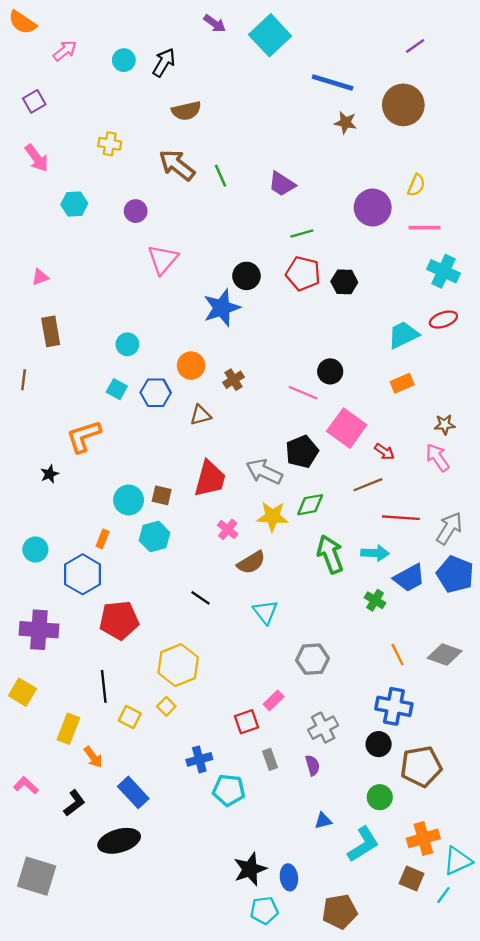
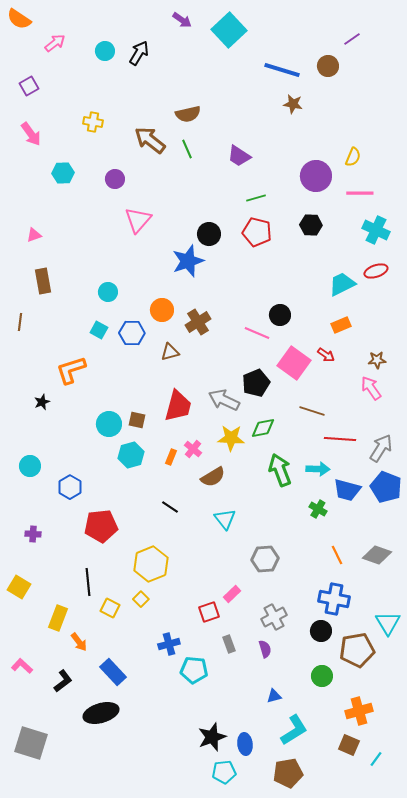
brown circle: (403, 105) -> (328, 66), moved, size x0.6
brown semicircle: (186, 111) -> (188, 114), moved
black hexagon: (344, 282) -> (311, 225), moved
brown cross: (234, 380) -> (198, 322), size x1.4
red arrow: (384, 452) -> (326, 355), moved
brown line: (368, 485) -> (312, 411), turned 40
orange rectangle: (103, 539) -> (171, 457), moved
blue hexagon: (83, 574) -> (70, 487), size x0.7
blue trapezoid: (409, 578) -> (347, 490), turned 44
purple cross: (39, 630) -> (33, 534), size x0.5
cyan L-shape: (363, 844) -> (294, 730), moved
cyan triangle: (458, 861) -> (388, 623), moved, turned -36

